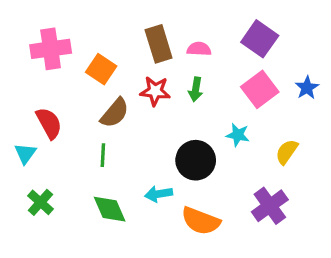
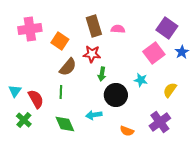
purple square: (260, 39) -> (167, 28), moved
green arrow: (196, 89) -> (102, 74), moved
red semicircle: (49, 123) -> (36, 99), moved
orange semicircle: (201, 221) -> (127, 131), moved, size x0.6

